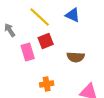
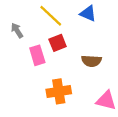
orange cross: (47, 84) -> (59, 91), size x1.5

